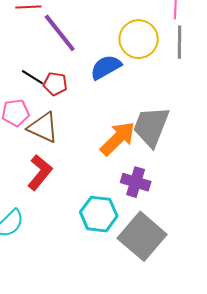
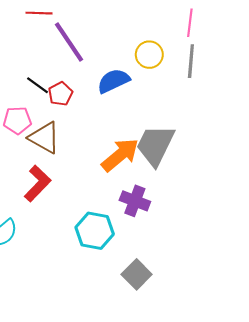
yellow circle: (139, 39) -> (149, 55), size x0.7
red pentagon: (55, 84) -> (60, 94), turned 30
gray square: (142, 236) -> (137, 274), moved, size x0.6

